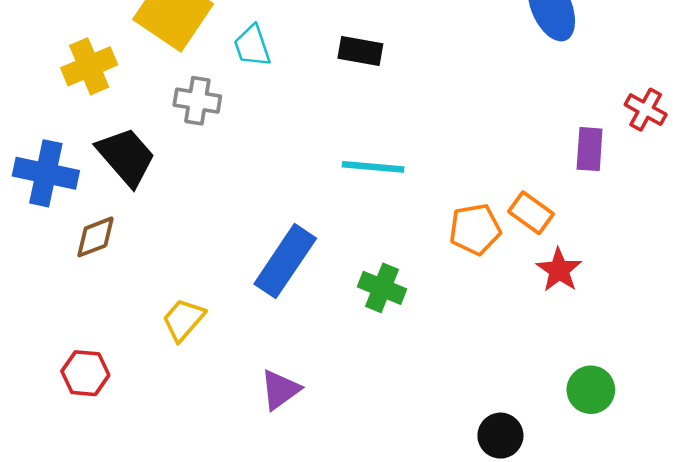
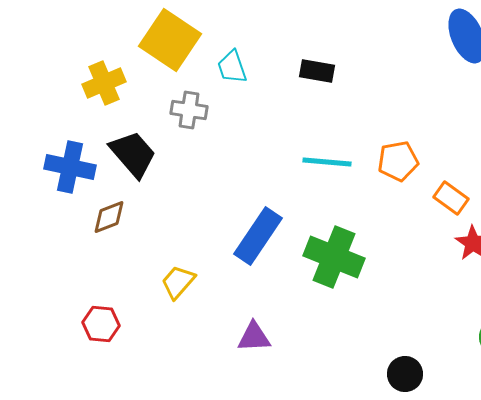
orange pentagon: (475, 229) -> (398, 161), moved
green cross: (382, 288) -> (334, 257), size x1.6
purple triangle: (280, 390) -> (254, 337), turned 33
black circle: (500, 436) -> (405, 374), moved

